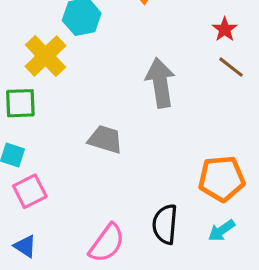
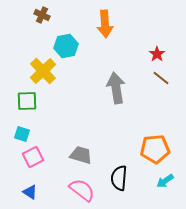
gray trapezoid: (105, 139) -> (81, 155), moved
cyan arrow: (222, 230) -> (165, 181), moved
pink semicircle: (107, 243) -> (82, 190), turned -88

